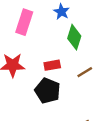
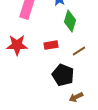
black pentagon: (48, 91) -> (63, 75), moved

